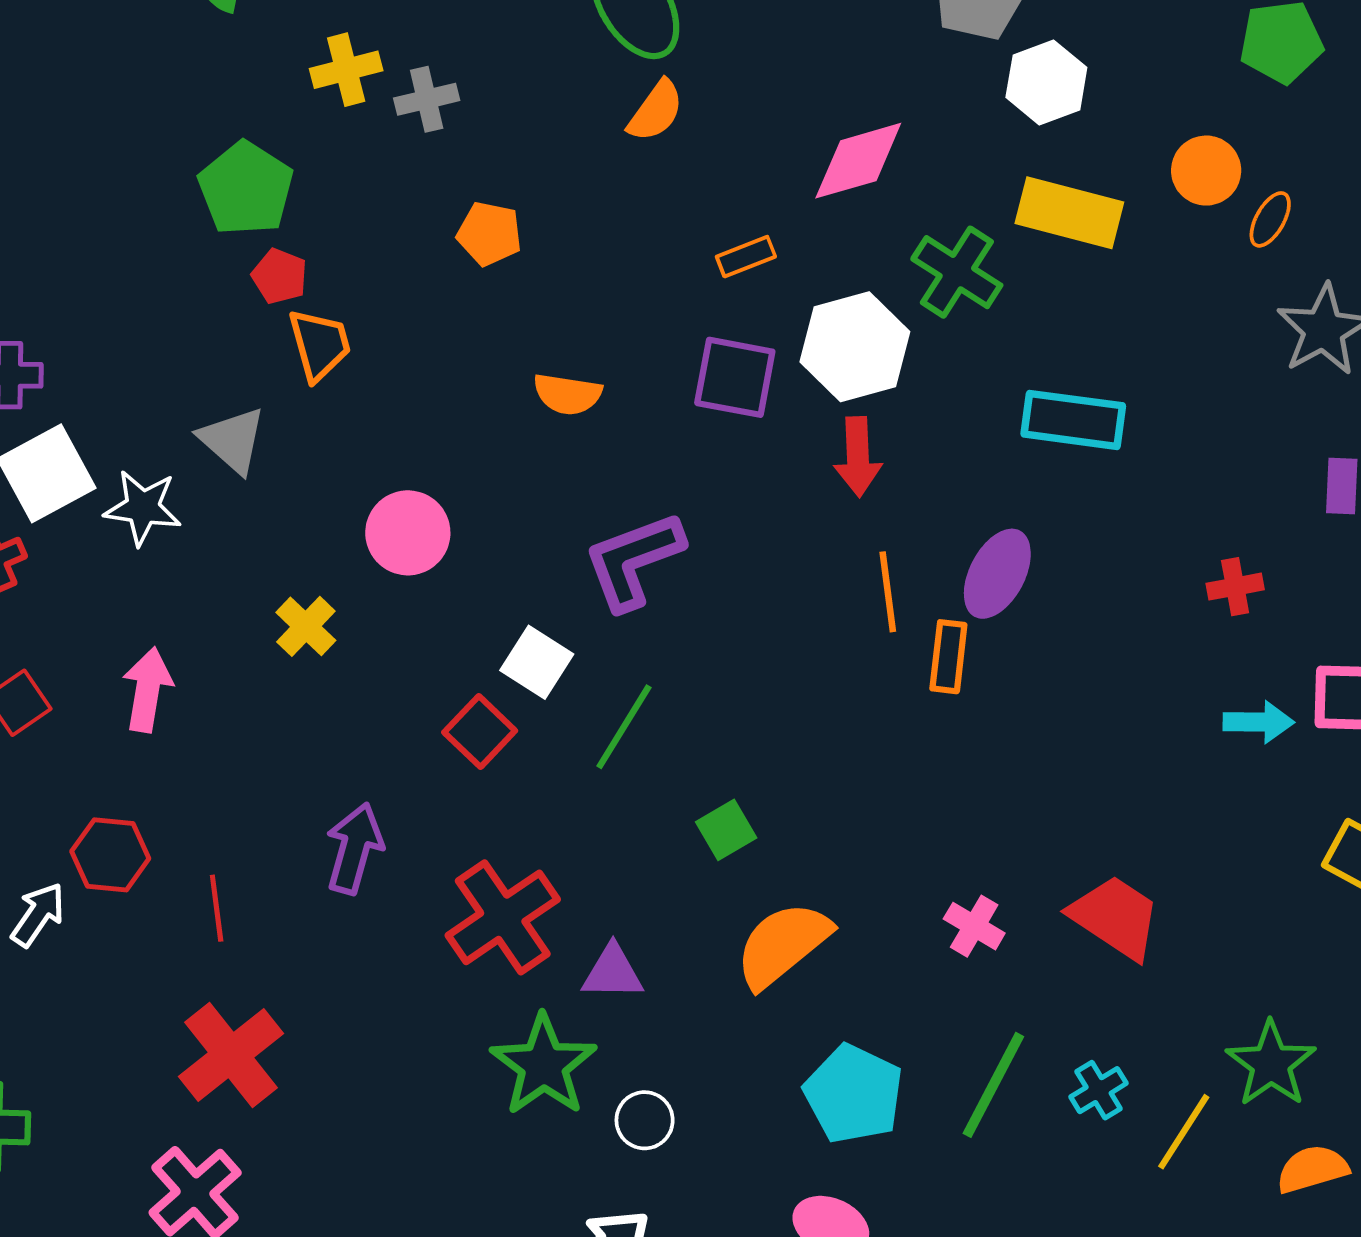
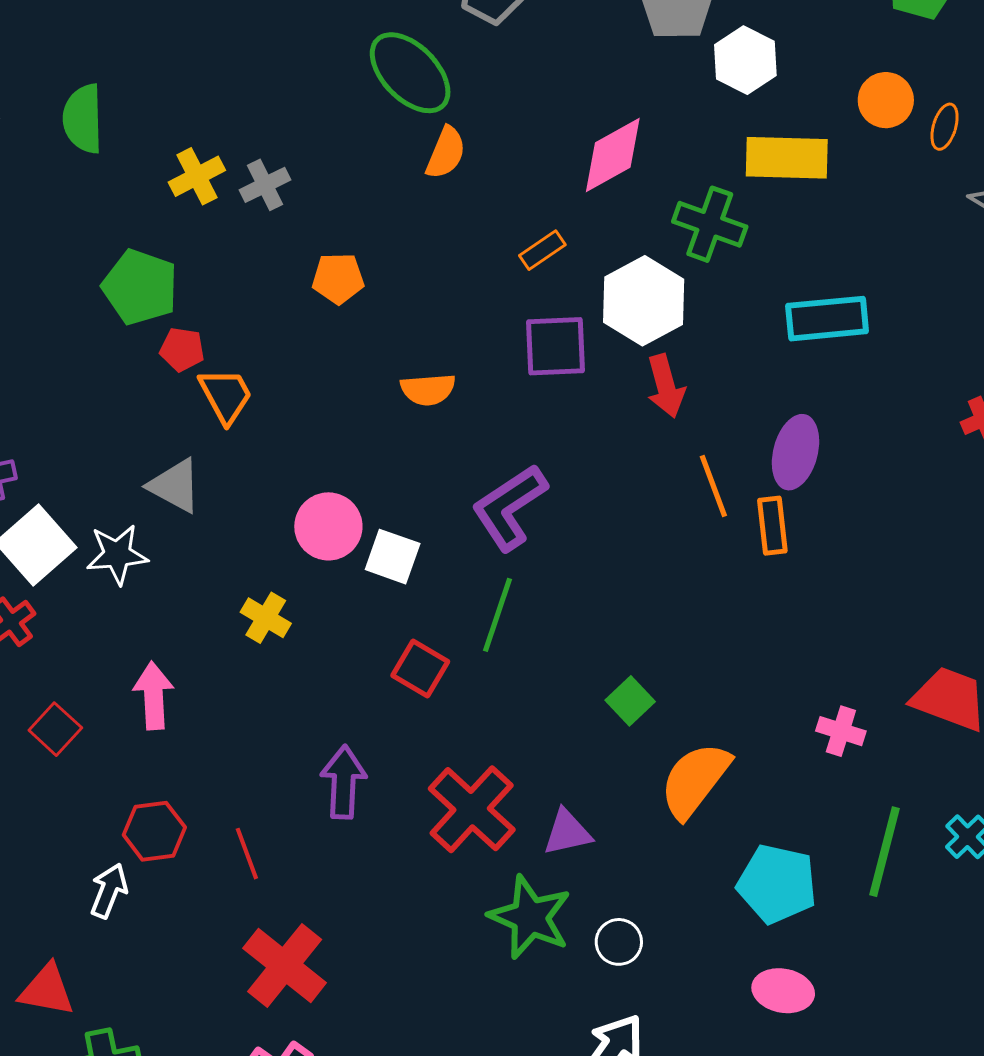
white square: (537, 662) -> (393, 557), moved
green line: (624, 727) -> (498, 615), moved

